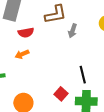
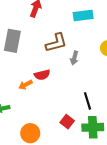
red semicircle: (26, 33) -> (42, 75), moved

